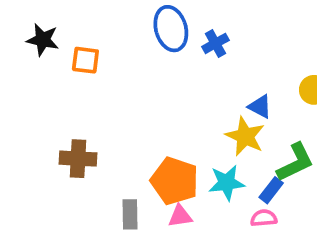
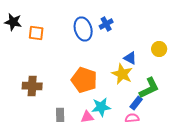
blue ellipse: (171, 29) -> (83, 29), moved
orange pentagon: (175, 181) -> (84, 80), moved
cyan star: (227, 183) -> (101, 107), moved

